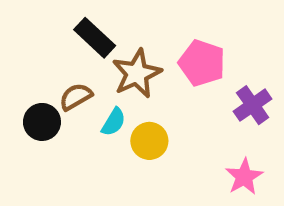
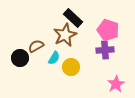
black rectangle: (95, 38) -> (73, 18), moved
pink pentagon: (202, 63) -> (108, 30), moved
purple cross: (253, 105) -> (105, 50), moved, turned 30

